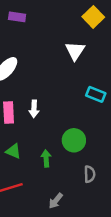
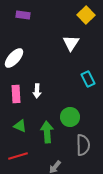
cyan rectangle: (96, 94) -> (88, 79), turned 42
green arrow: (46, 158) -> (47, 132), size x1.5
gray semicircle: (90, 174) -> (83, 145), size x1.5

